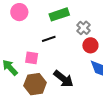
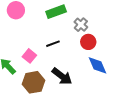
black line: (49, 39) -> (53, 44), moved
pink square: (32, 58) -> (29, 56), turned 32

